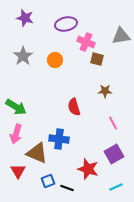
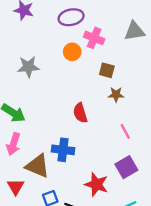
gray star: (23, 56) -> (28, 67), moved, turned 30
brown square: (97, 59) -> (107, 70), moved
orange circle: (55, 60) -> (72, 52), moved

